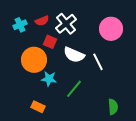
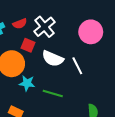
green line: (74, 89) -> (53, 94), turned 66

